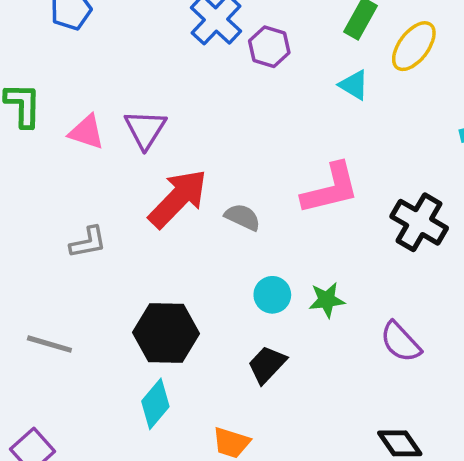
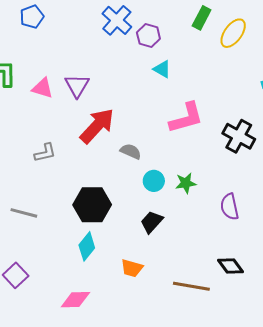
cyan triangle: (354, 85) -> (162, 69), moved
gray semicircle: (243, 217) -> (131, 151), moved
purple semicircle: (401, 342) -> (230, 207), turned 32

